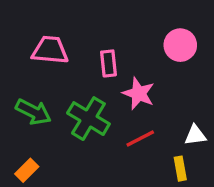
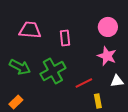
pink star: (139, 93) -> (107, 56), moved
green cross: (88, 119) -> (53, 71), turned 30
yellow rectangle: (180, 169) -> (98, 101), moved

